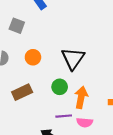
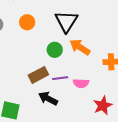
brown rectangle: (22, 92) -> (38, 75), moved
orange arrow: (81, 97) -> (80, 47), moved, turned -65

